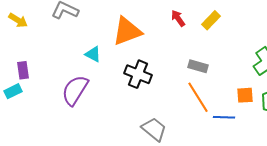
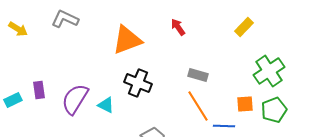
yellow rectangle: (211, 20) -> (244, 27), moved
cyan triangle: (93, 54) -> (106, 105), moved
purple rectangle: (23, 70) -> (39, 90), moved

